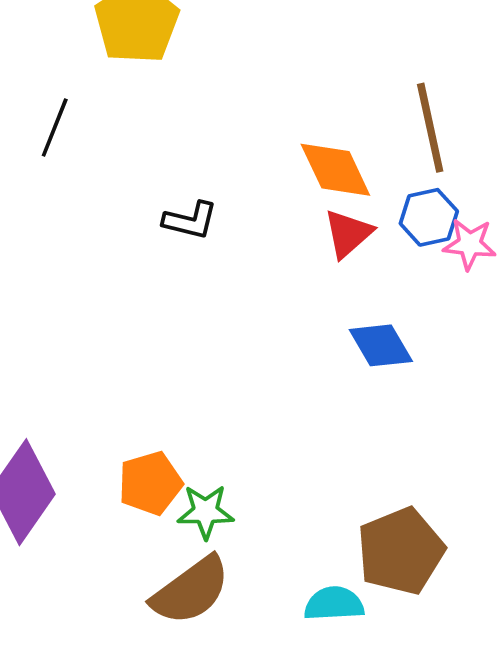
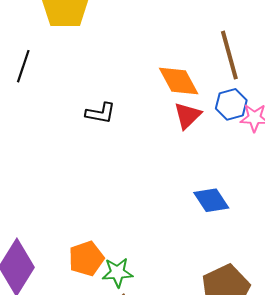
blue diamond: (381, 345) -> (211, 200), moved

